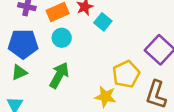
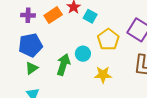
cyan circle: (62, 38) -> (83, 54), moved
yellow pentagon: (126, 74) -> (108, 39), moved

